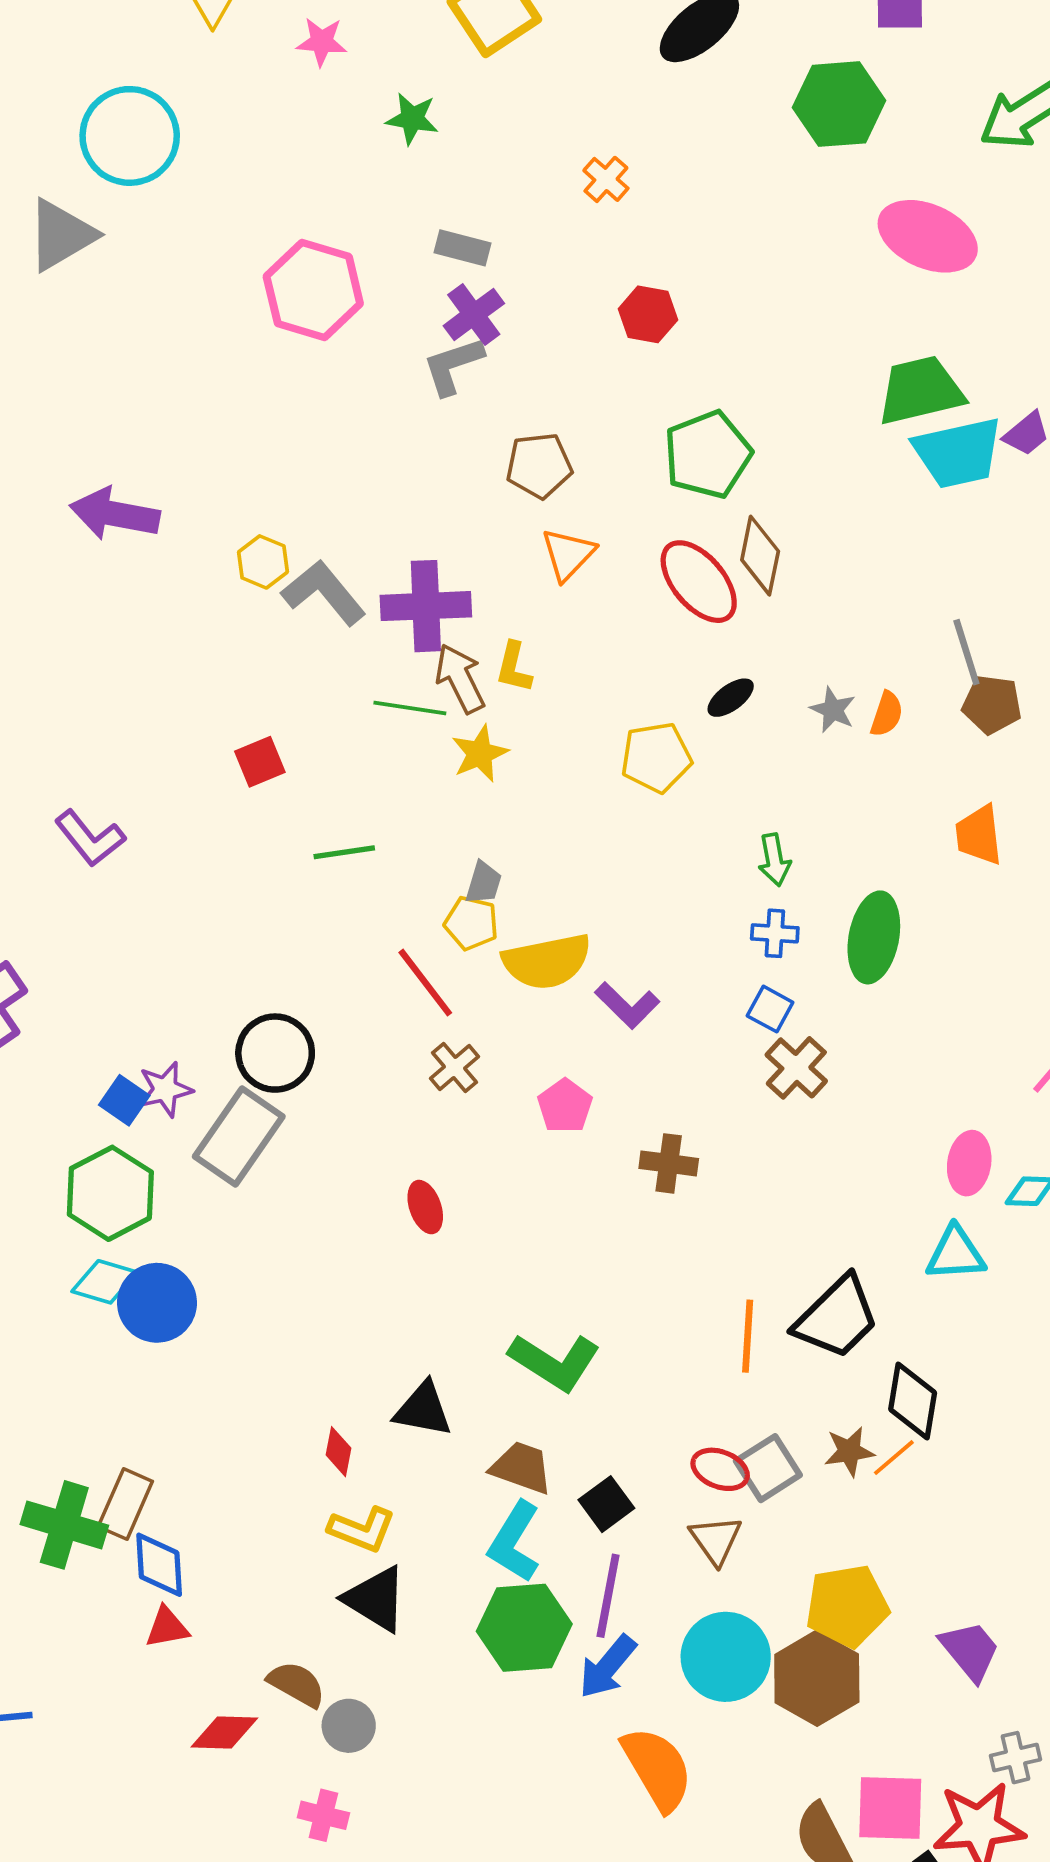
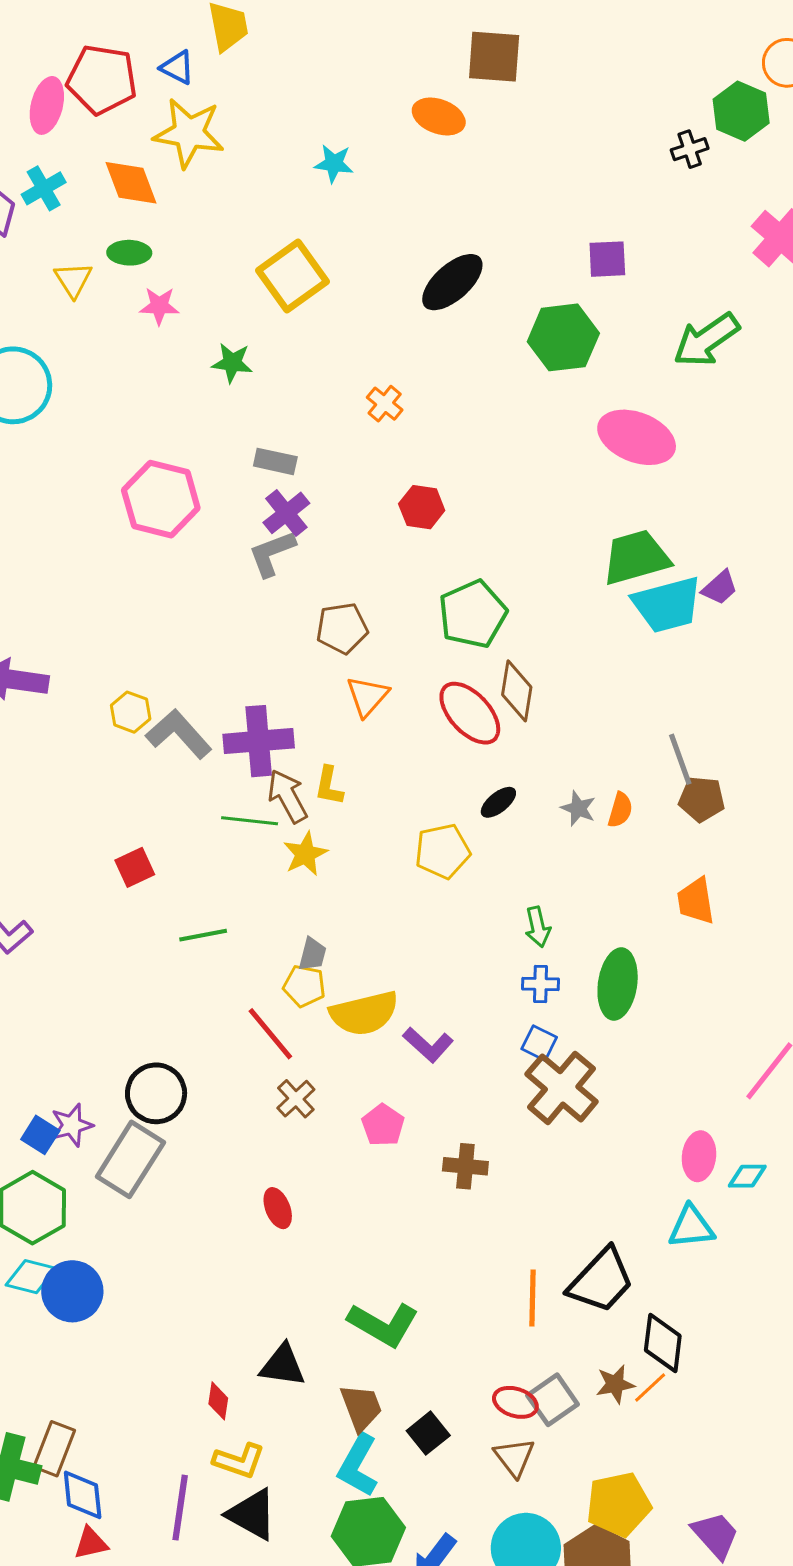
brown cross: (796, 1068) -> (562, 1088), size x1.5
brown trapezoid: (522, 1468) -> (361, 1407), turned 52
purple line: (608, 1596) -> (180, 1508), moved

